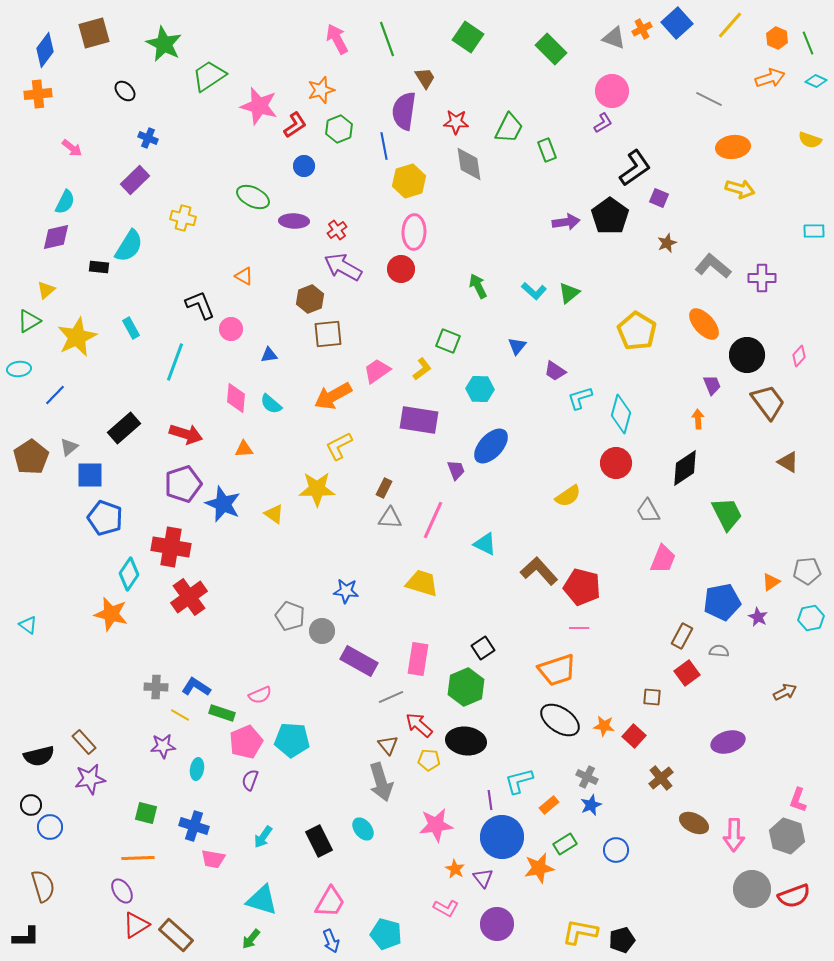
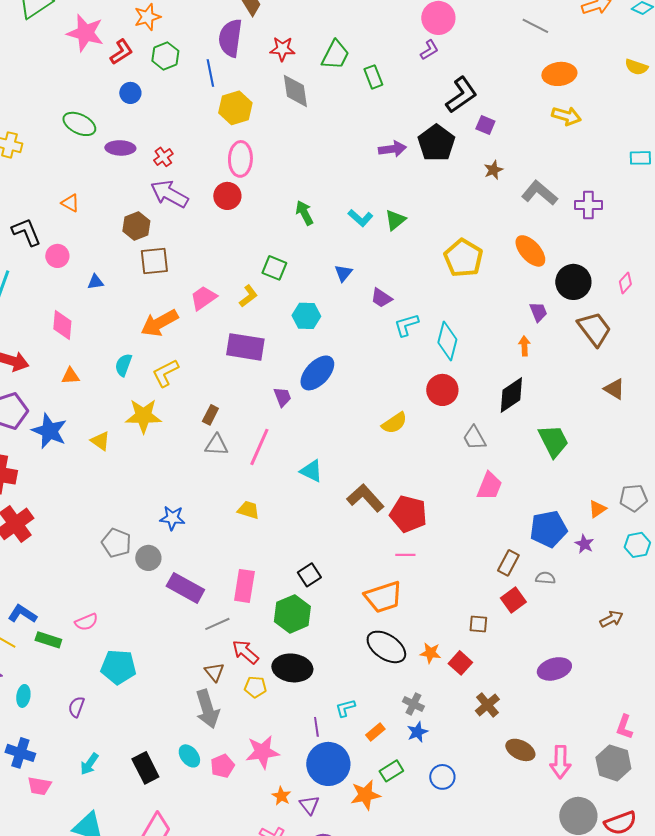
cyan semicircle: (271, 404) -> (123, 365), moved, turned 70
yellow trapezoid: (422, 583) -> (248, 510), size x0.7
pink pentagon: (246, 742) -> (222, 766), moved, size x0.7
cyan L-shape: (519, 781) -> (345, 708), size x0.7

